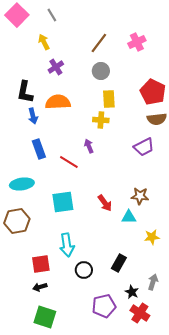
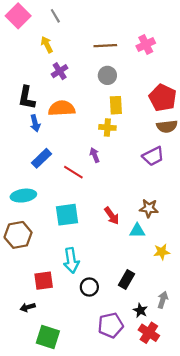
brown line: (99, 43) -> (105, 46), turned 50
blue rectangle: (39, 149) -> (41, 158), turned 66
black arrow: (40, 287) -> (28, 307), moved

